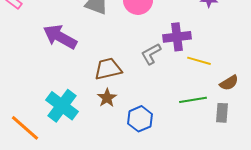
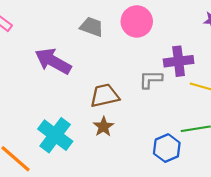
gray L-shape: (151, 54) -> (151, 79), turned 30
blue hexagon: (140, 119) -> (167, 148), moved

